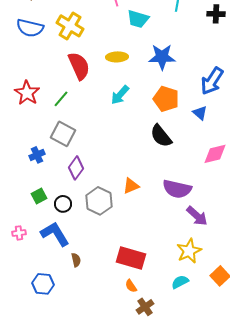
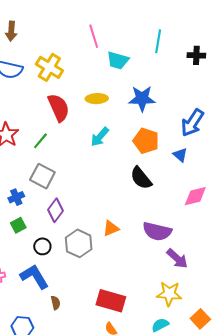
green square: (39, 196) -> (18, 225), moved
yellow star: (189, 251) -> (169, 294), turned 30

